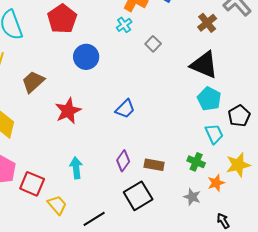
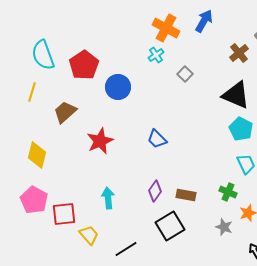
red pentagon: (62, 19) -> (84, 65), moved
blue trapezoid: (125, 109) -> (157, 139), turned 90
red square: (32, 184) -> (64, 214), turned -30

